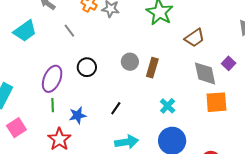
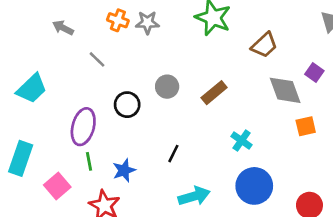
cyan trapezoid: (25, 31) -> (32, 89), moved
gray circle: (130, 62) -> (167, 87), moved
brown rectangle: (152, 68) -> (214, 93), turned 42
orange square: (216, 102) -> (306, 126), size x0.7
pink square: (16, 128) -> (57, 186), moved

